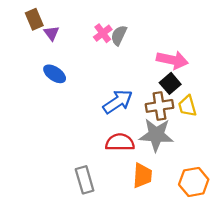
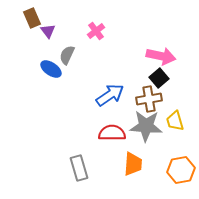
gray semicircle: (119, 35) -> (67, 55), moved
yellow trapezoid: (187, 106) -> (175, 121), moved

